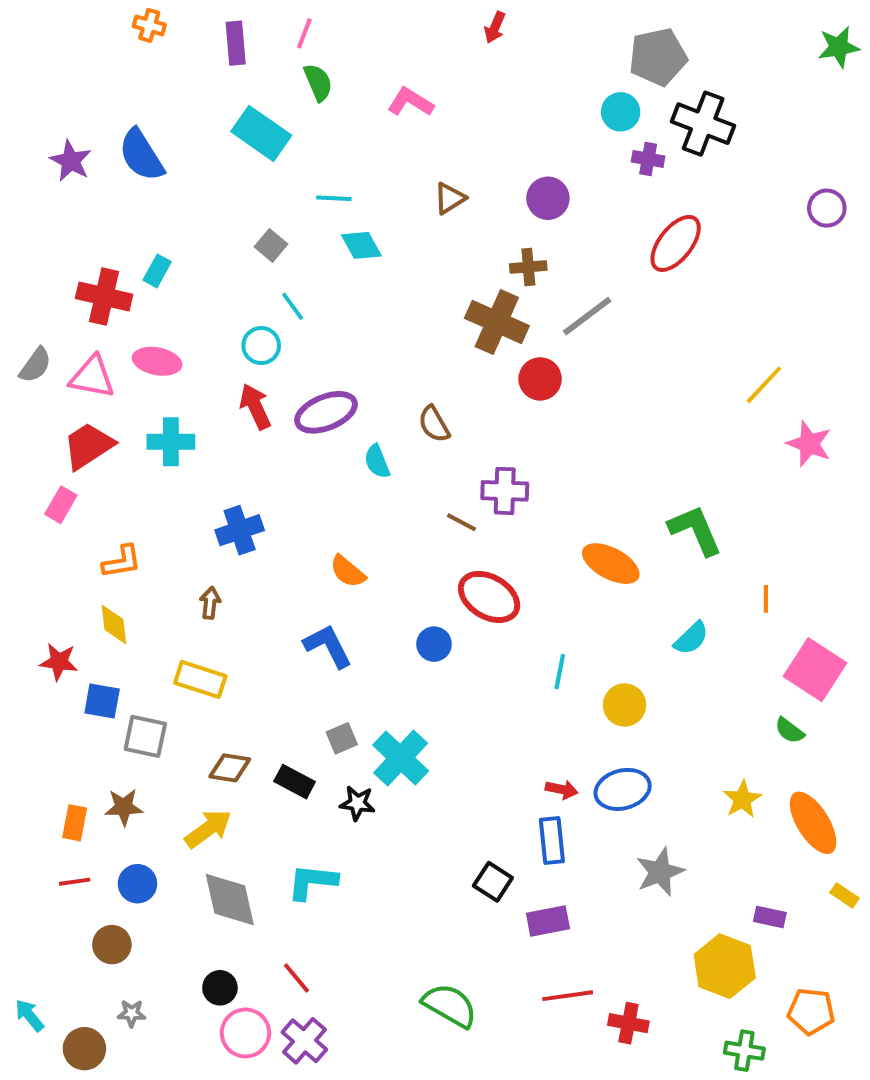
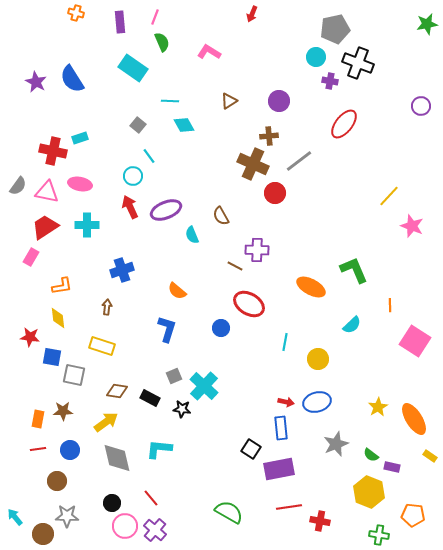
cyan rectangle: (157, 271) -> (80, 138), turned 42
blue L-shape: (328, 646) -> (167, 329), turned 44
green semicircle: (790, 731) -> (371, 455), moved
purple rectangle: (548, 921) -> (279, 469), size x1.4
gray star: (132, 1013) -> (67, 516), size x1.6

